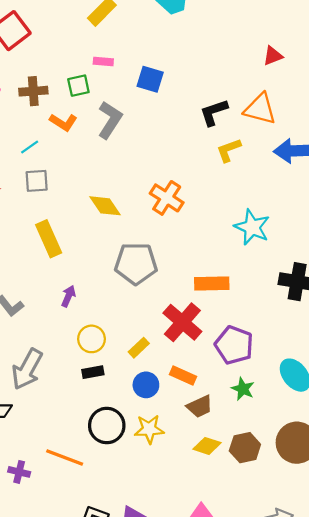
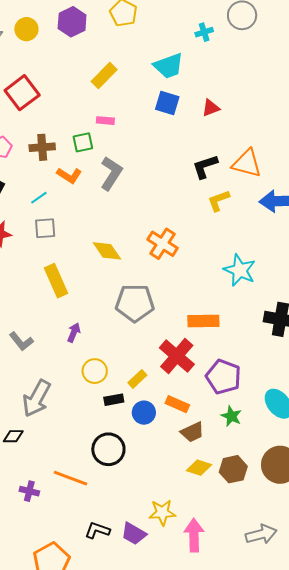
red triangle: (273, 56) -> (211, 108), moved
blue square: (150, 79) -> (167, 103), moved
black rectangle: (93, 372) -> (114, 400), moved
yellow star: (149, 429) -> (162, 512), moved

